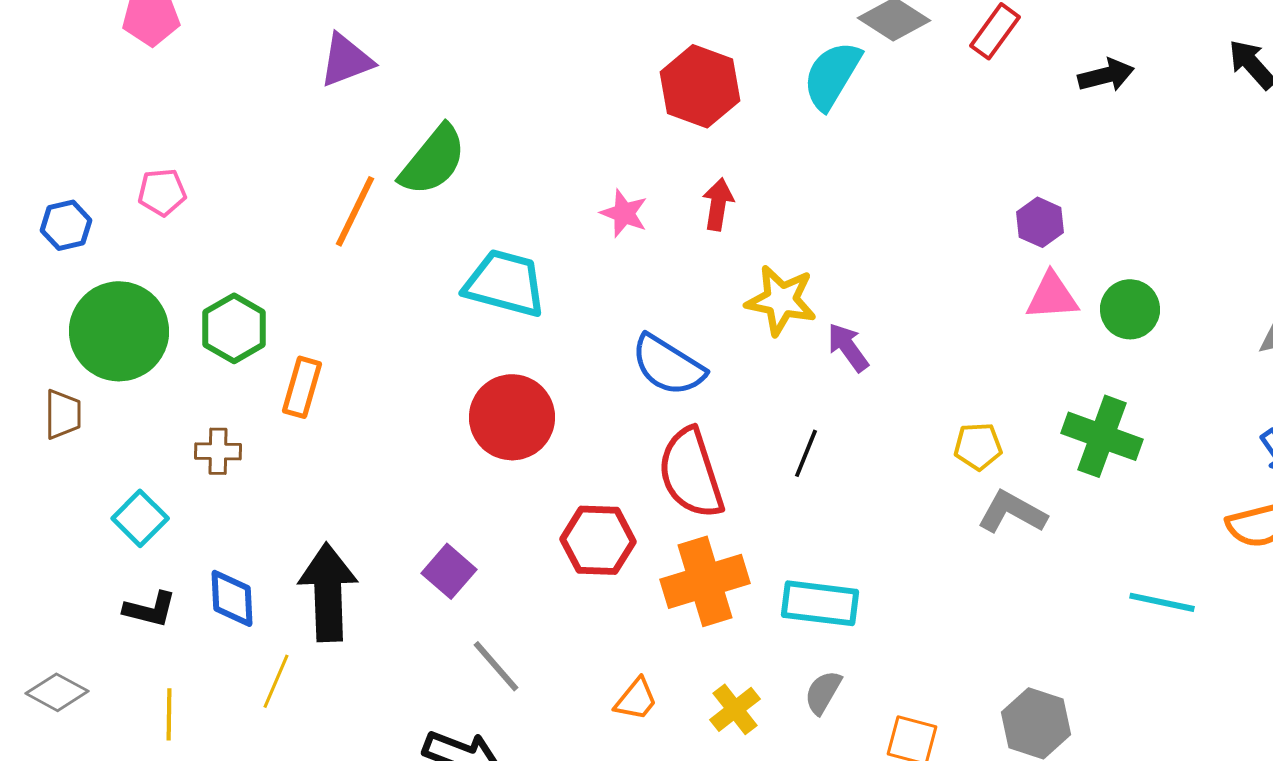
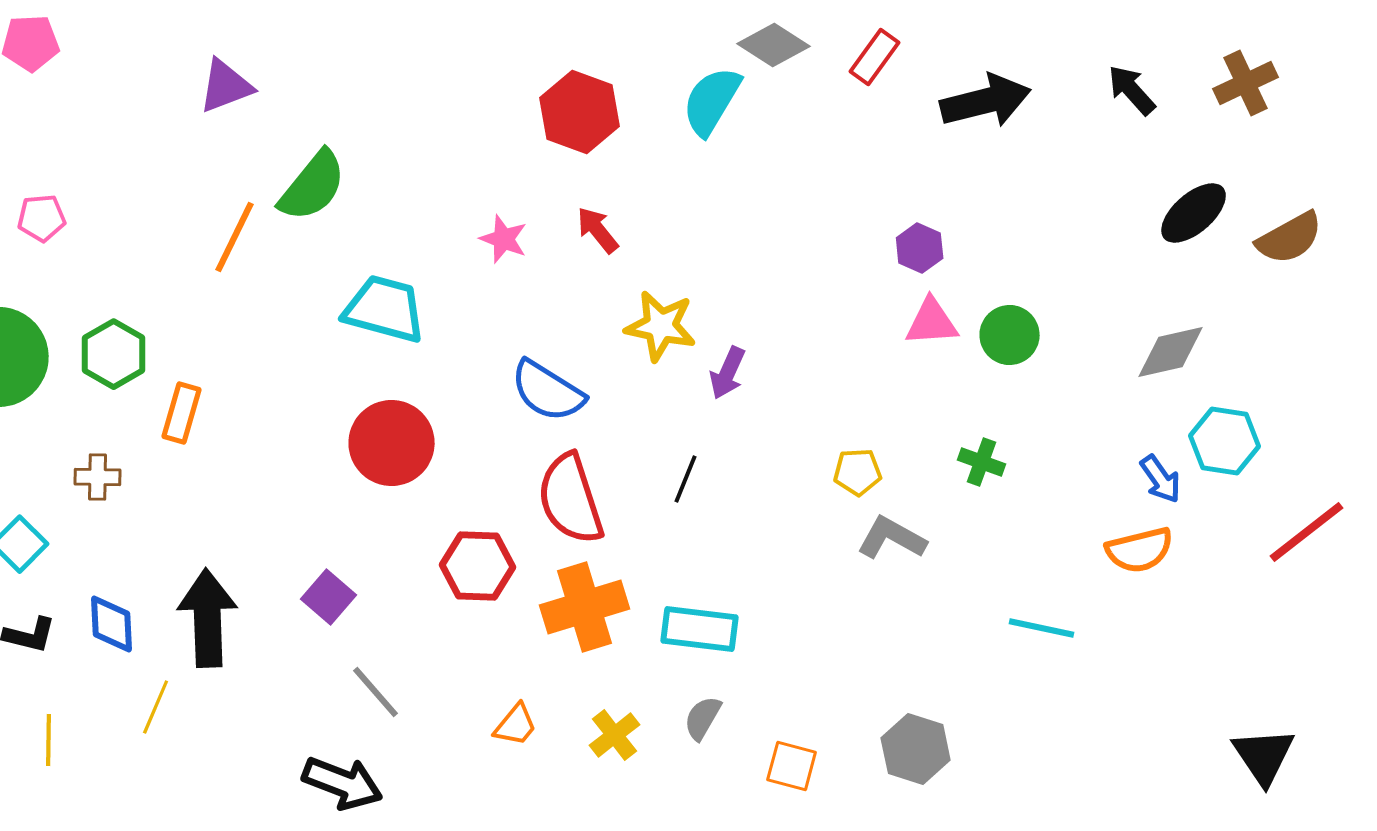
black arrow: (1106, 75) -> (986, 101), size x1.6
red arrow: (718, 204) -> (598, 230), turned -48
purple arrow: (848, 347) -> (728, 373), turned -120
green cross: (1102, 436) -> (982, 462), size x0.6

